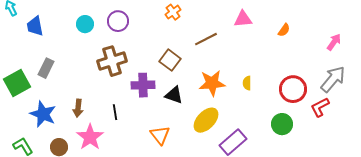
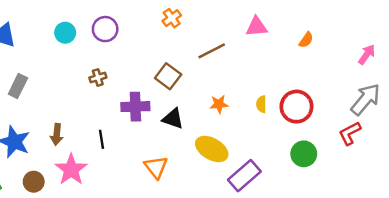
brown cross: (112, 61) -> (98, 78), size x0.5
orange star: (212, 83) -> (219, 104), size x0.6
red circle: (293, 89) -> (296, 107), moved
yellow ellipse: (206, 120) -> (212, 149), turned 76

